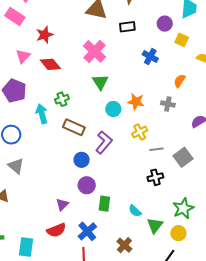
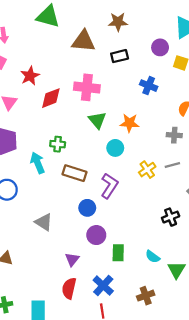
pink cross: (94, 51) -> (87, 87), turned -30
red diamond: (50, 64) -> (51, 98), moved, turned -65
green cross: (62, 99) -> (58, 144), turned 32
orange star: (136, 102) -> (129, 123), moved
gray line: (156, 149) -> (172, 165), moved
gray triangle: (16, 166) -> (44, 222), moved
red semicircle: (56, 230) -> (69, 288), turned 132
brown cross: (124, 245) -> (146, 296), turned 35

